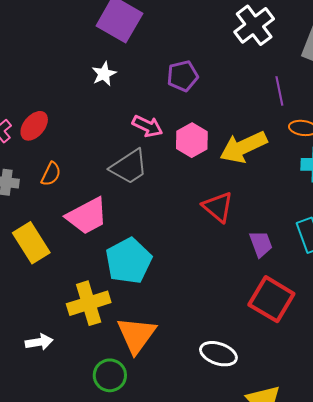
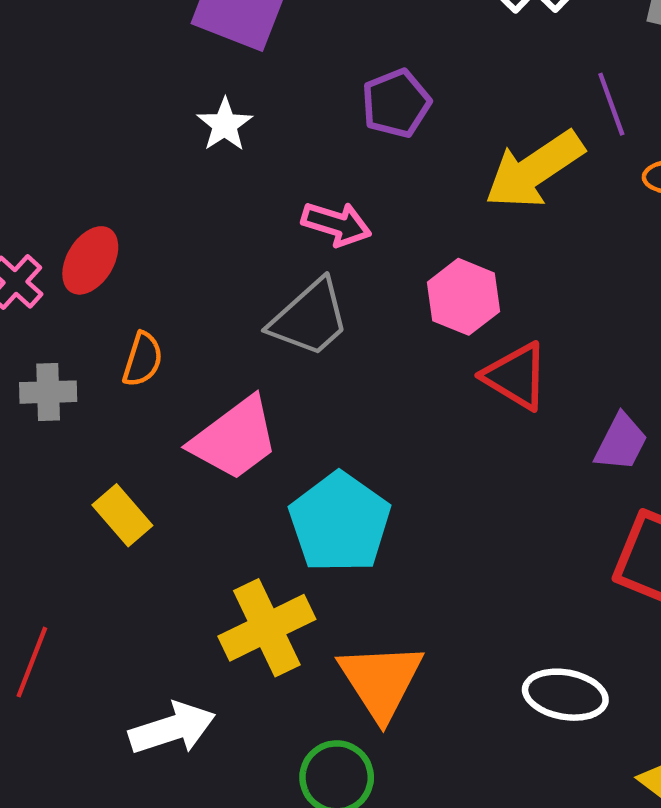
pink hexagon: (192, 140) -> (463, 297), moved
yellow arrow: (243, 147) -> (534, 170), moved
yellow rectangle: (31, 243) -> (122, 515), size x0.7
purple trapezoid: (261, 244) -> (621, 442), turned 56
white arrow: (39, 342) -> (172, 728), size x1.4

